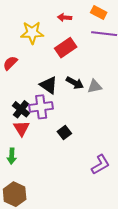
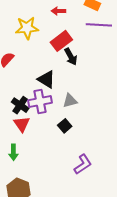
black arrow: (75, 83) -> (71, 57), moved, turned 36
gray triangle: (95, 86) -> (70, 101), moved
purple L-shape: (100, 165) -> (83, 164), moved

